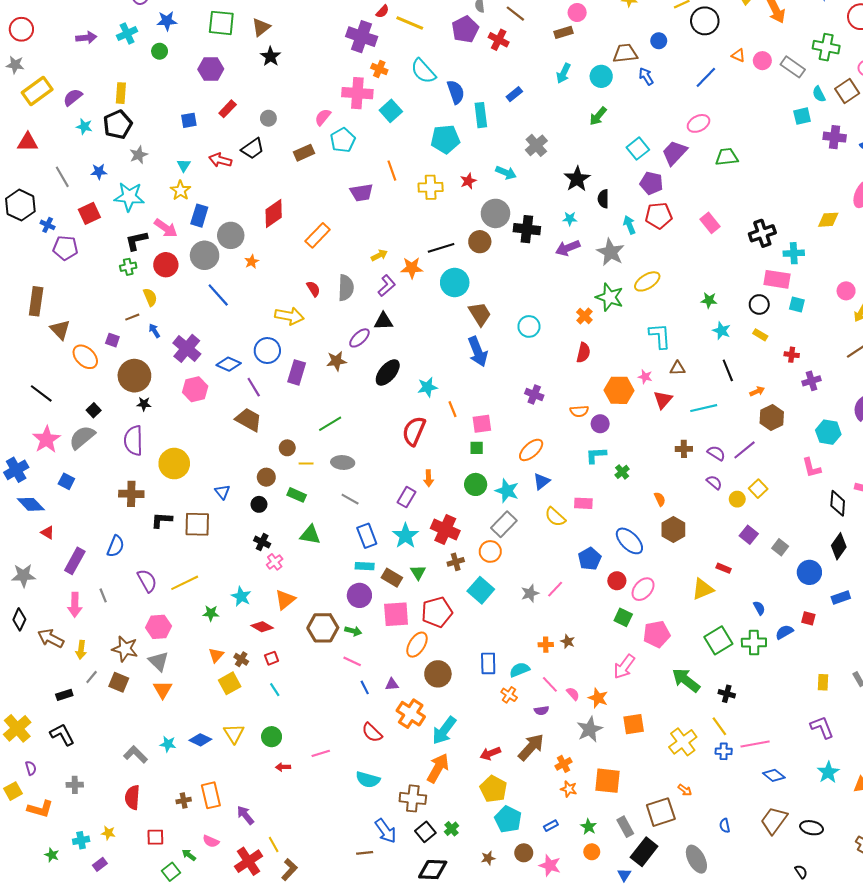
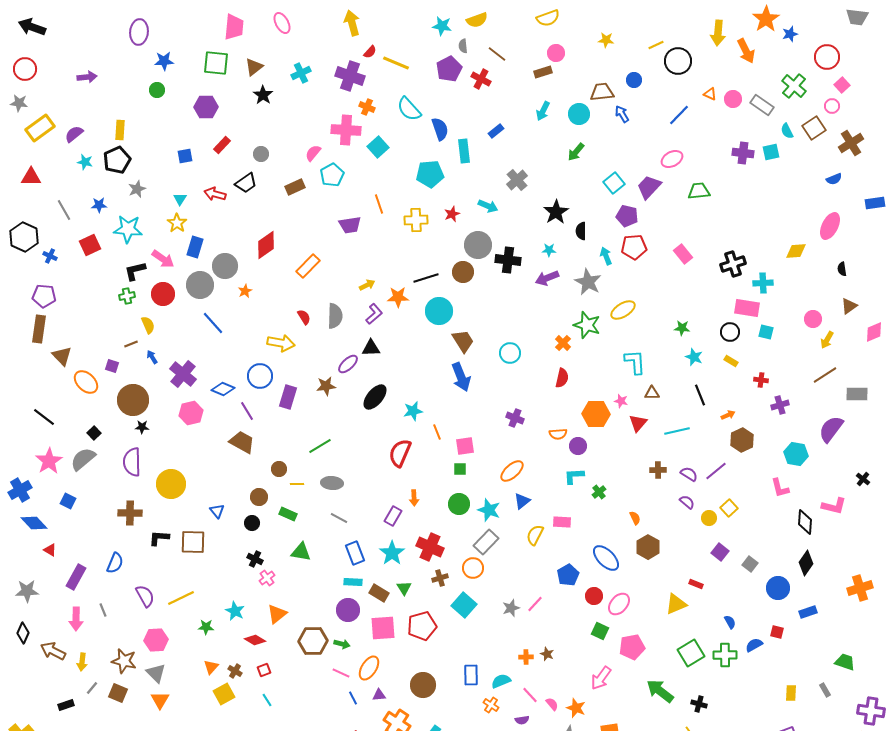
cyan cross: (127, 33) -> (301, 73), moved
green cross: (826, 47) -> (794, 86), turned 30
purple cross: (835, 137) -> (743, 153), moved
purple pentagon: (65, 248) -> (44, 296), moved
yellow semicircle: (555, 517) -> (535, 535), turned 75
orange ellipse: (417, 645) -> (369, 668), moved

